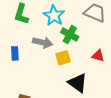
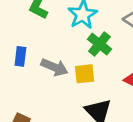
gray arrow: (43, 42) -> (55, 67), moved

